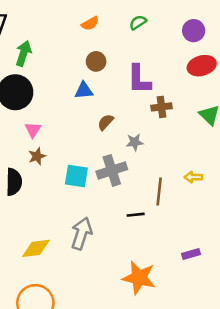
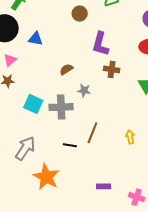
brown circle: (96, 61) -> (80, 14), moved
blue triangle: (84, 91) -> (36, 39), moved
yellow arrow: (193, 177) -> (130, 137), moved, turned 64
orange star: (139, 278) -> (46, 177), moved

